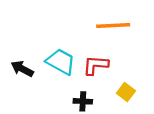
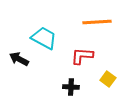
cyan trapezoid: (61, 62) -> (44, 38), moved

